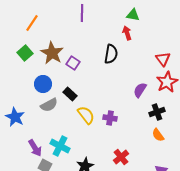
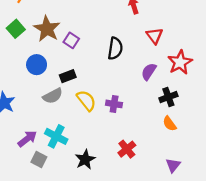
black semicircle: (111, 54) -> (115, 48), moved
red triangle: (163, 59) -> (155, 36), moved
black rectangle: (70, 94) -> (68, 76), turned -64
gray semicircle: (49, 105) -> (53, 96), moved
purple arrow: (35, 148) -> (27, 139), turned -96

